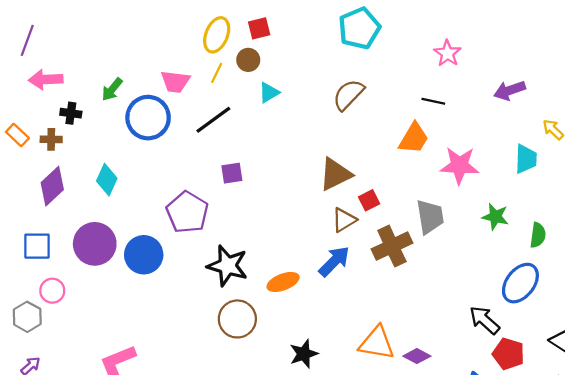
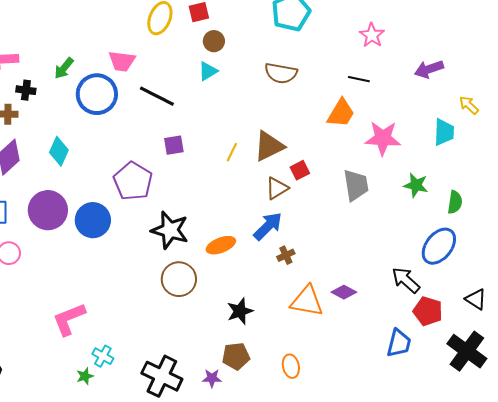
brown circle: (248, 60) -> (214, 41), moved
yellow line: (217, 73) -> (232, 152), moved
brown semicircle: (348, 95) -> (281, 73), turned -124
black line: (213, 120) -> (157, 96), turned 63
brown cross: (392, 246) -> (286, 255), moved, size x0.5
purple diamond: (417, 356) -> (344, 292), moved

